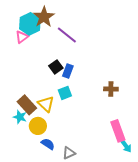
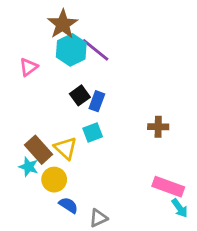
cyan hexagon: (30, 24) -> (71, 50), moved
pink triangle: (22, 37) -> (28, 67), moved
pink rectangle: (118, 131) -> (168, 187), turned -50

